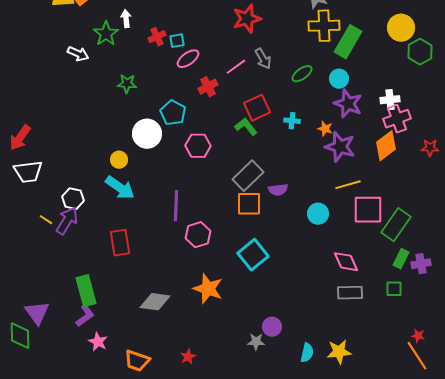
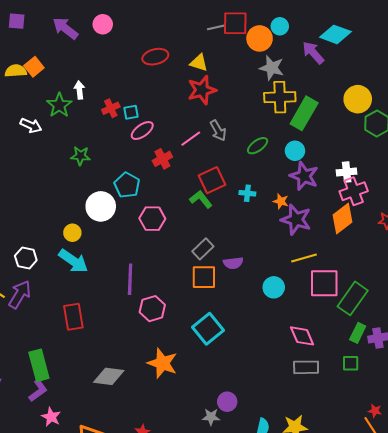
gray rectangle: (248, 176) -> (203, 249), size x0.7
white hexagon: (73, 199) -> (26, 258), moved

